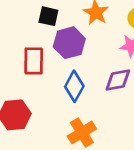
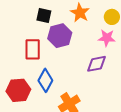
blue diamond: (74, 86) -> (45, 80), moved

